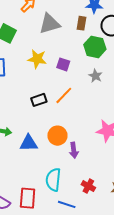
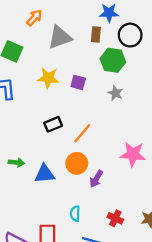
orange line: (64, 95) -> (82, 133), moved
purple arrow: (74, 150) -> (96, 179), turned 42
cyan semicircle: (53, 180) -> (75, 214), size x0.6

